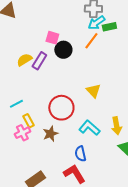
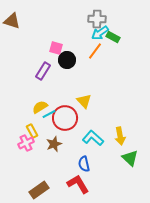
green rectangle: (109, 27) -> (113, 37), turned 40
yellow semicircle: (24, 60) -> (40, 107), moved
yellow triangle: (93, 91) -> (84, 101), moved
cyan line: (16, 104) -> (49, 114), moved

